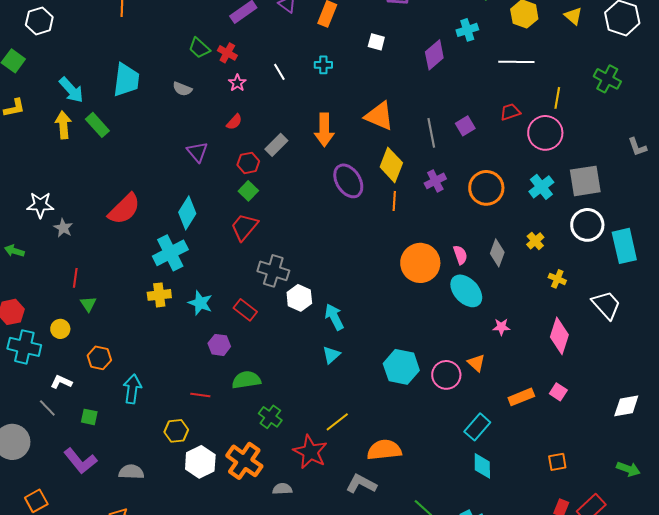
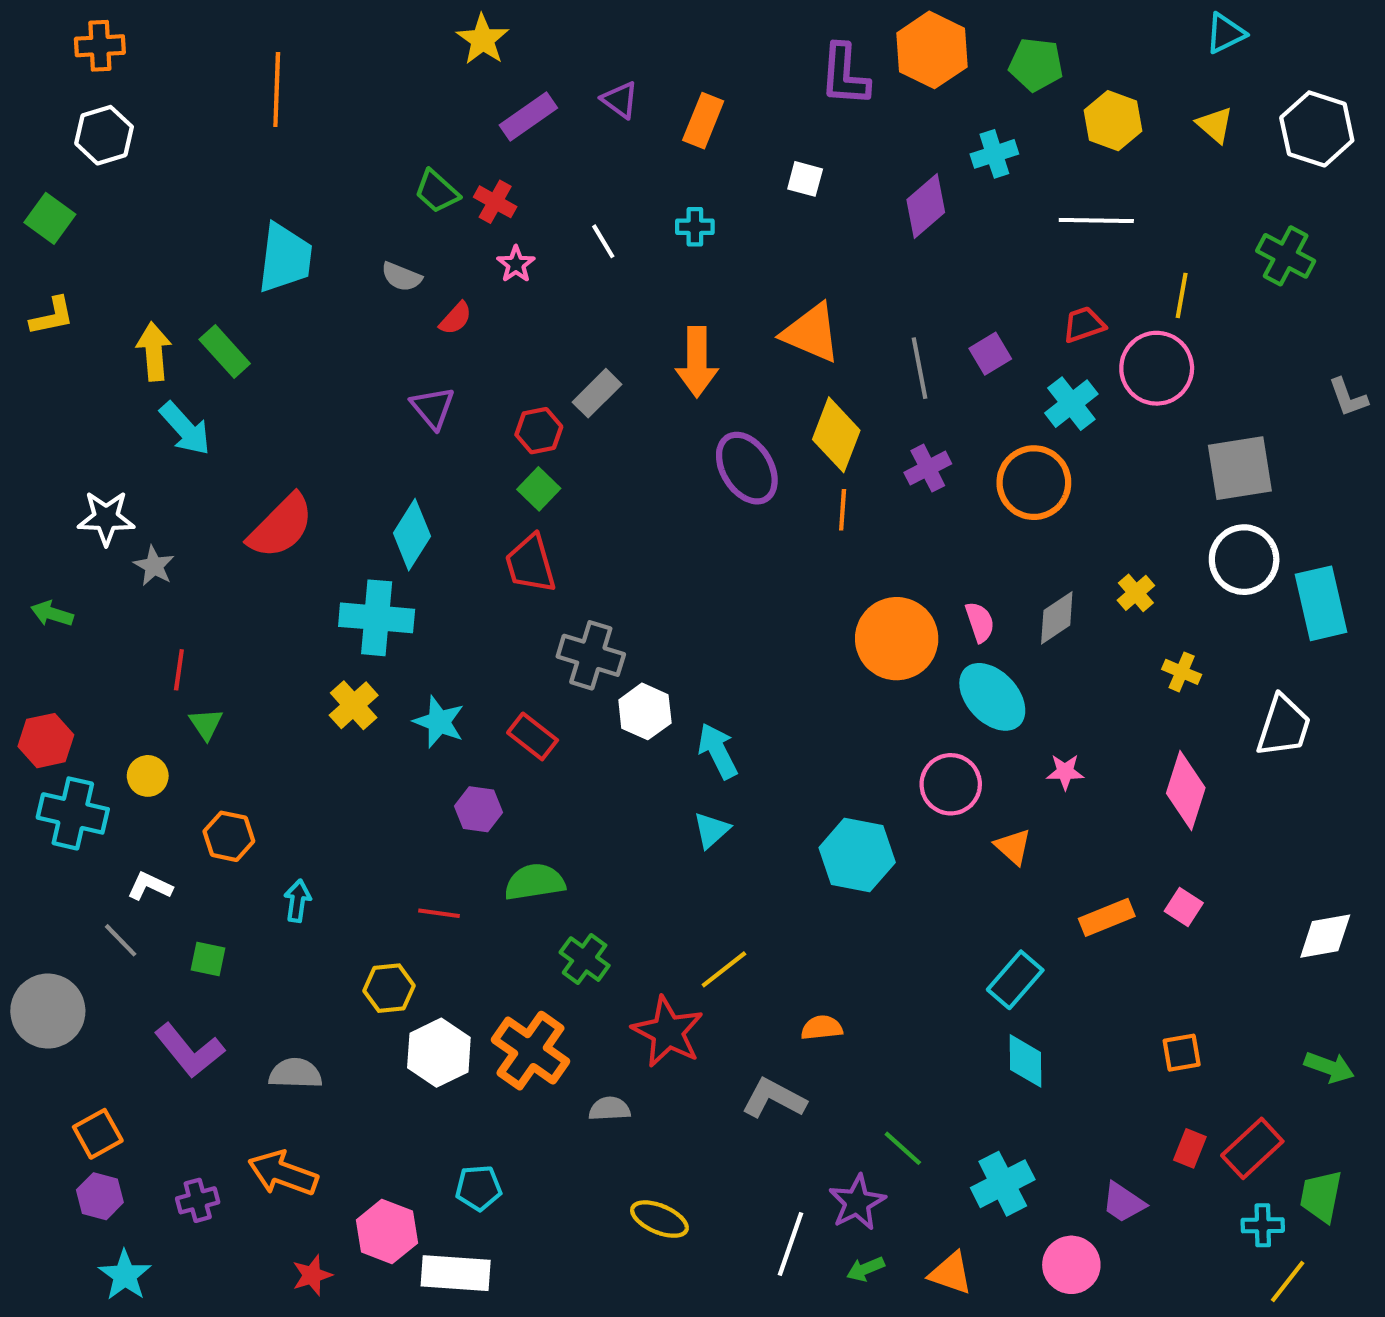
cyan arrow: (71, 90) -> (185, 429), moved
red semicircle: (234, 122) -> (456, 318), moved
cyan cross: (541, 187) -> (1071, 404), moved
red trapezoid: (244, 227) -> (530, 564), turned -56
cyan cross: (170, 253) -> (377, 618), turned 32
gray diamond: (497, 253) -> (1057, 618), turned 36
yellow cross: (159, 295) -> (354, 705), turned -35
white trapezoid: (606, 305) -> (1284, 726), turned 60
pink circle: (446, 375) -> (951, 784), moved
cyan arrow: (132, 389) -> (297, 901), size x0.7
orange semicircle: (384, 450) -> (822, 1028), size x0.6

